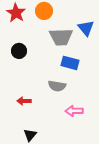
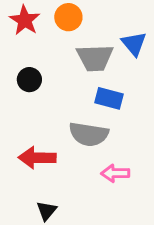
gray semicircle: (57, 86) -> (89, 134), size x1.4
red arrow: (24, 101) -> (37, 158), size x1.6

